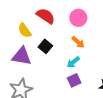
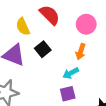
orange arrow: (78, 42) -> (81, 52), turned 56

